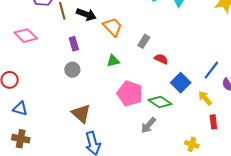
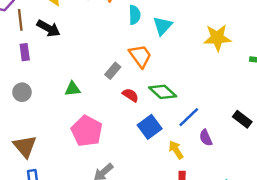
orange trapezoid: (113, 27) -> (140, 56), moved
purple rectangle: (74, 44) -> (25, 52), moved
green diamond: (160, 102) -> (163, 92), moved

